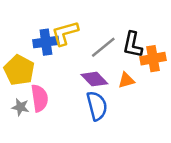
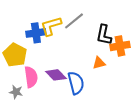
gray line: (103, 47) -> (74, 21), moved
purple diamond: (94, 79) -> (56, 75), moved
gray star: (20, 107) -> (16, 92), moved

